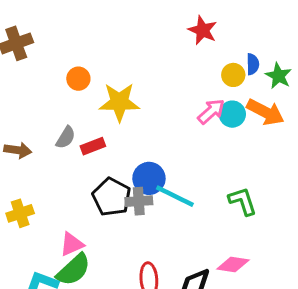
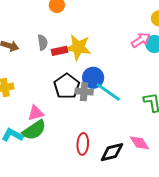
yellow star: (119, 102) -> (78, 47), moved
gray semicircle: (66, 137) -> (43, 42), turned -49
pink diamond: (233, 264) -> (139, 143), turned 40

